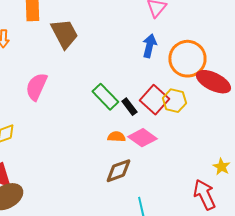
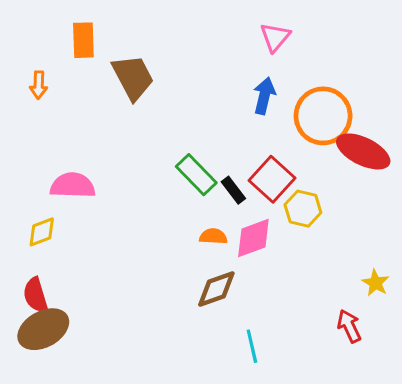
pink semicircle: (36, 87) -> (73, 185), moved, turned 68
yellow hexagon: (174, 101) -> (303, 209), moved
pink diamond: (142, 138) -> (253, 238), turned -56
red arrow: (204, 195) -> (349, 326), size x0.7

